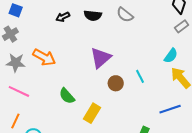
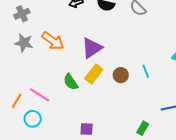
purple triangle: (101, 58) -> (92, 48), moved
pink line: (19, 91) -> (40, 95), moved
yellow rectangle: (92, 113) -> (94, 74), moved

